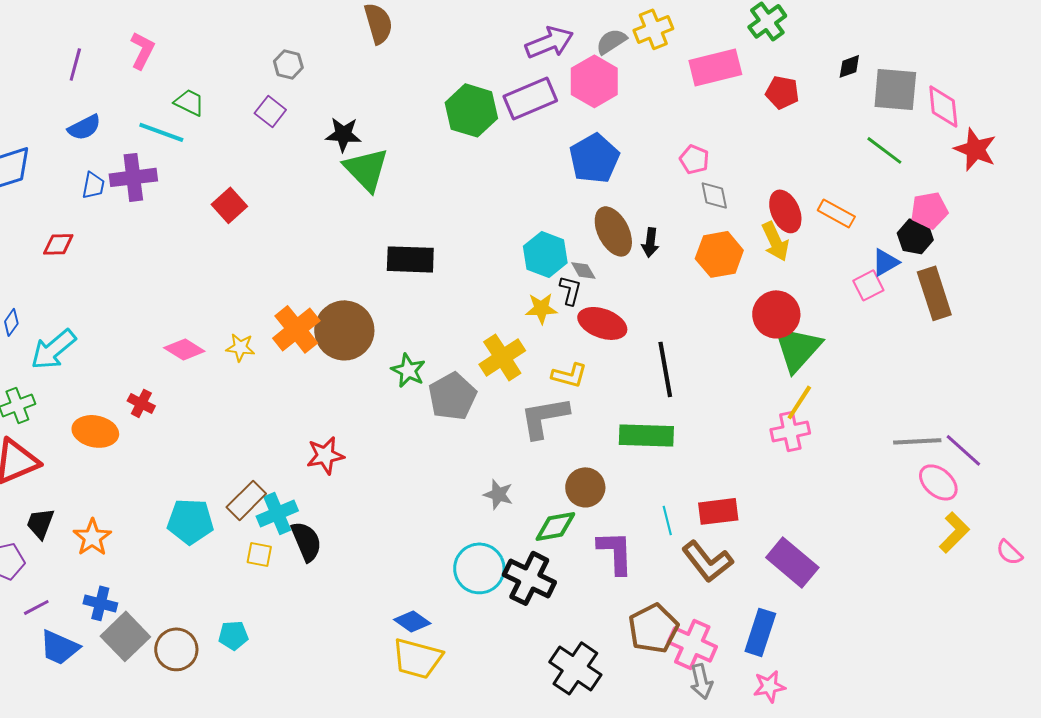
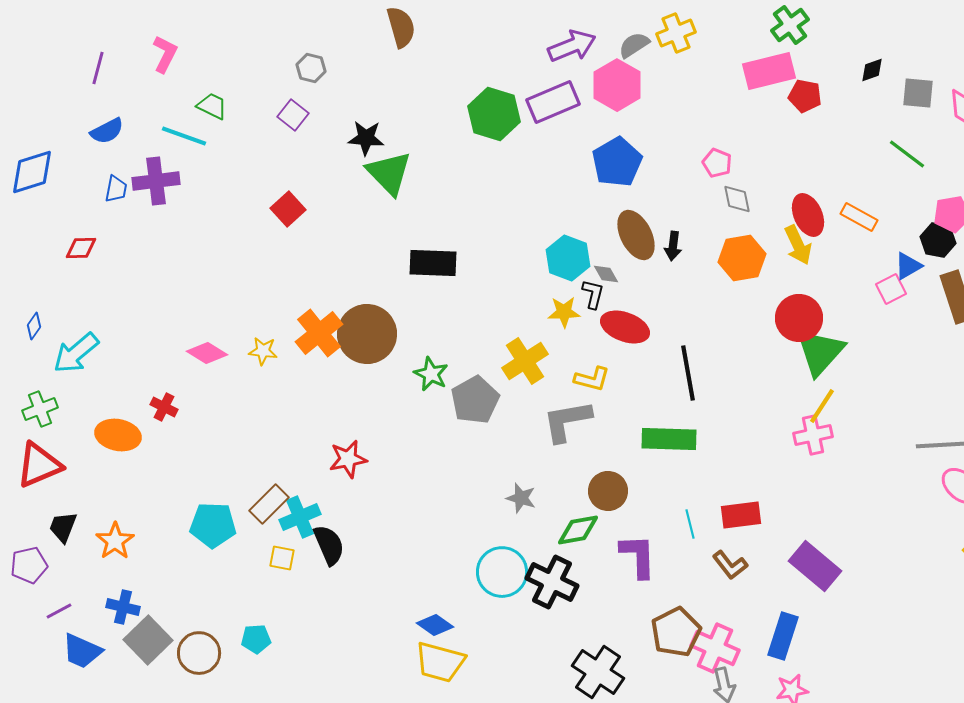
pink rectangle: (715, 67) -> (769, 71), moved
gray square: (895, 89) -> (918, 93), size x0.7
red square: (229, 205) -> (288, 209), moved
brown L-shape: (707, 561) -> (730, 565), size x0.7

